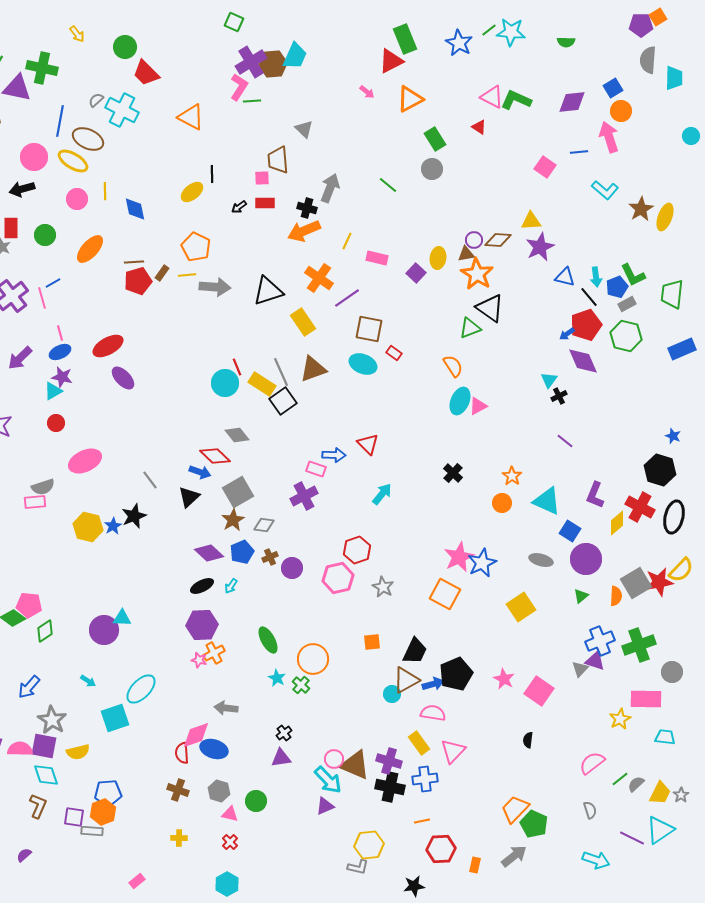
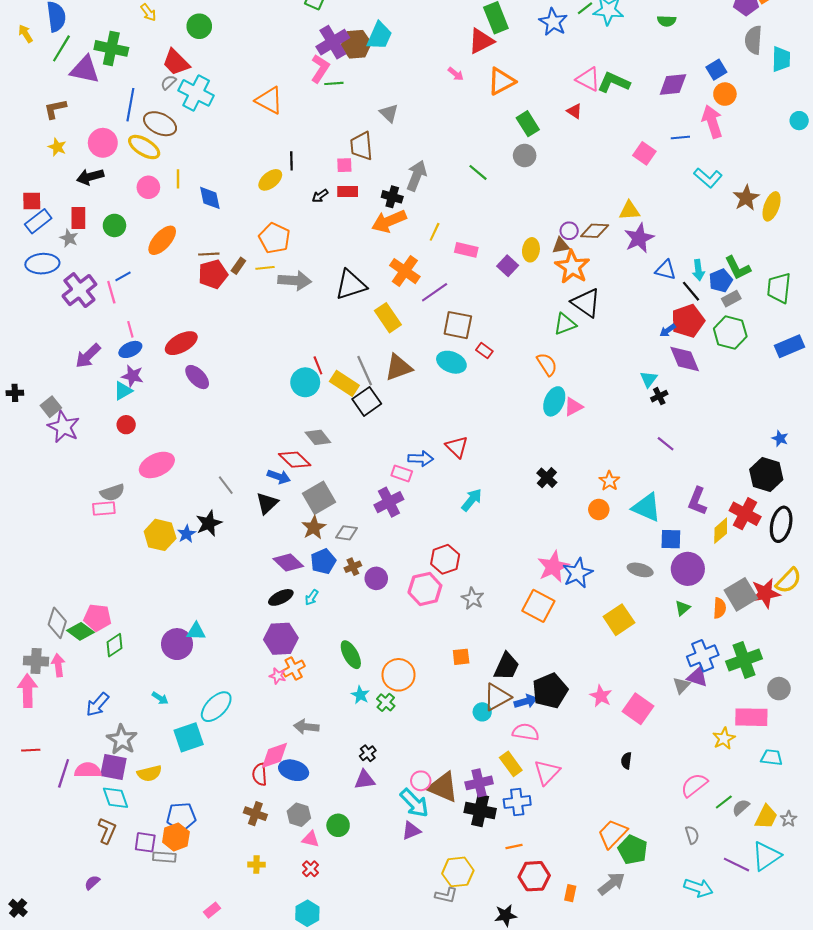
red trapezoid: (146, 73) -> (176, 62), moved
blue square: (570, 531) -> (671, 539), turned -30
purple cross: (389, 761) -> (479, 783), turned -30

